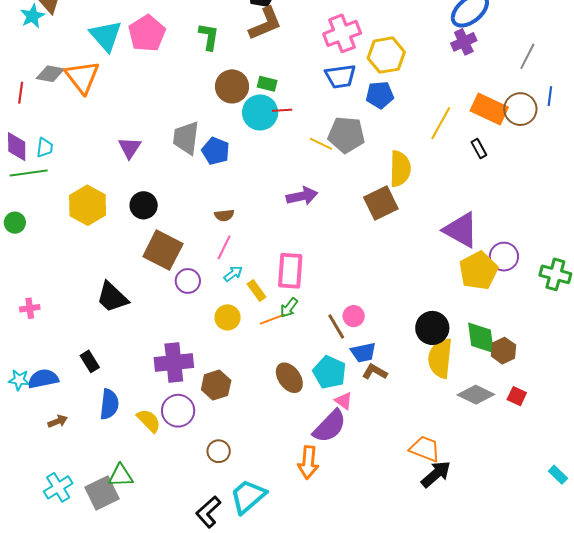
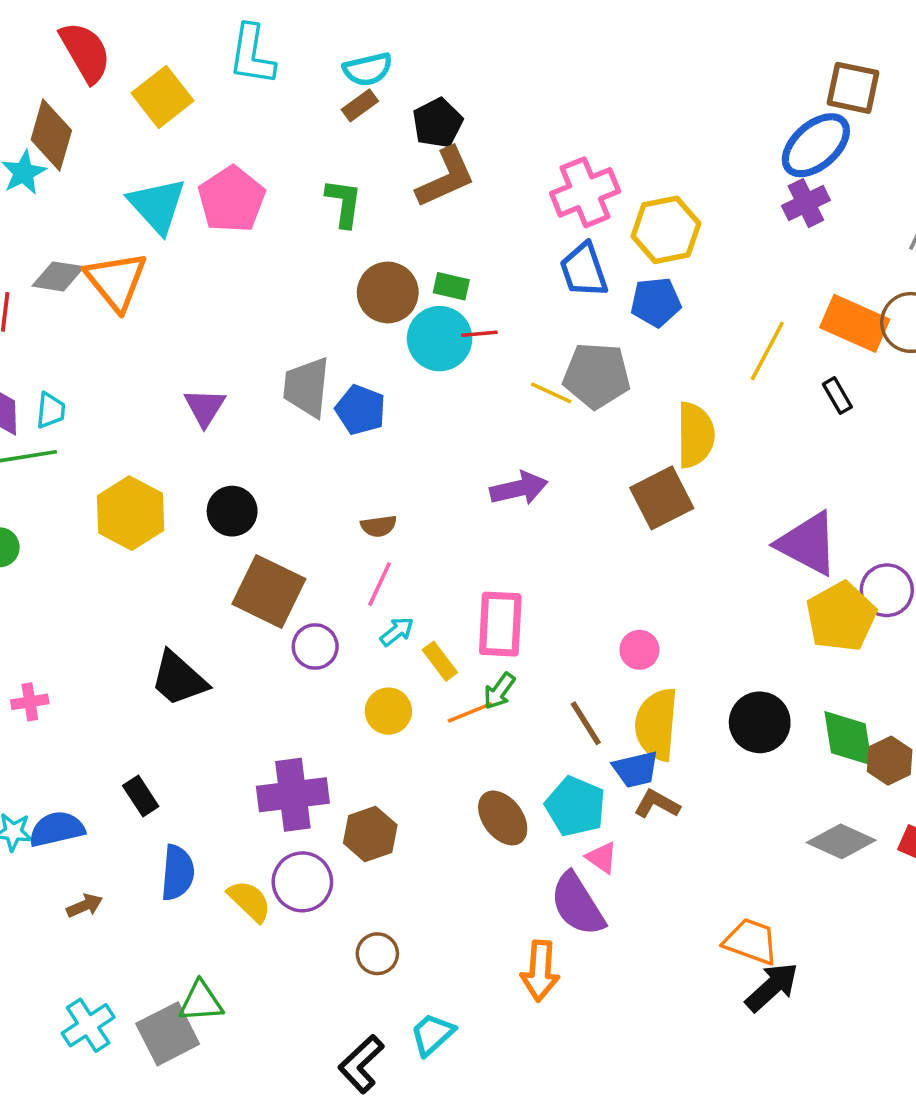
blue trapezoid: (340, 76) -> (584, 270), turned 80
pink circle: (354, 316) -> (639, 650), moved
yellow semicircle: (440, 358) -> (656, 724), moved
purple semicircle: (330, 426) -> (577, 904), turned 105
cyan trapezoid: (248, 496) -> (432, 1034), size x0.7

